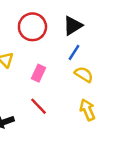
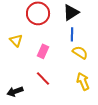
blue line: (74, 52) -> (72, 34), turned -32

